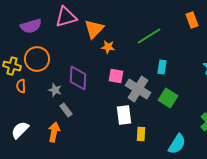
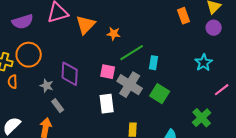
green line: (149, 36) -> (132, 53), moved
orange star: (108, 47) -> (114, 34), moved
white rectangle: (124, 115) -> (107, 104), moved

